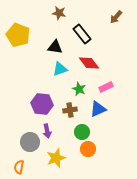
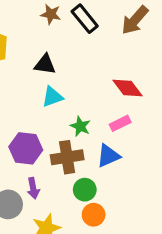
brown arrow: (116, 17) -> (135, 20), size x1.5
black rectangle: (82, 34) -> (85, 19), moved
red diamond: (89, 63) -> (127, 88), moved
brown cross: (70, 110) -> (67, 157), size x1.5

